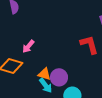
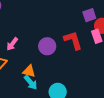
purple circle: (59, 77) -> (47, 46), moved

